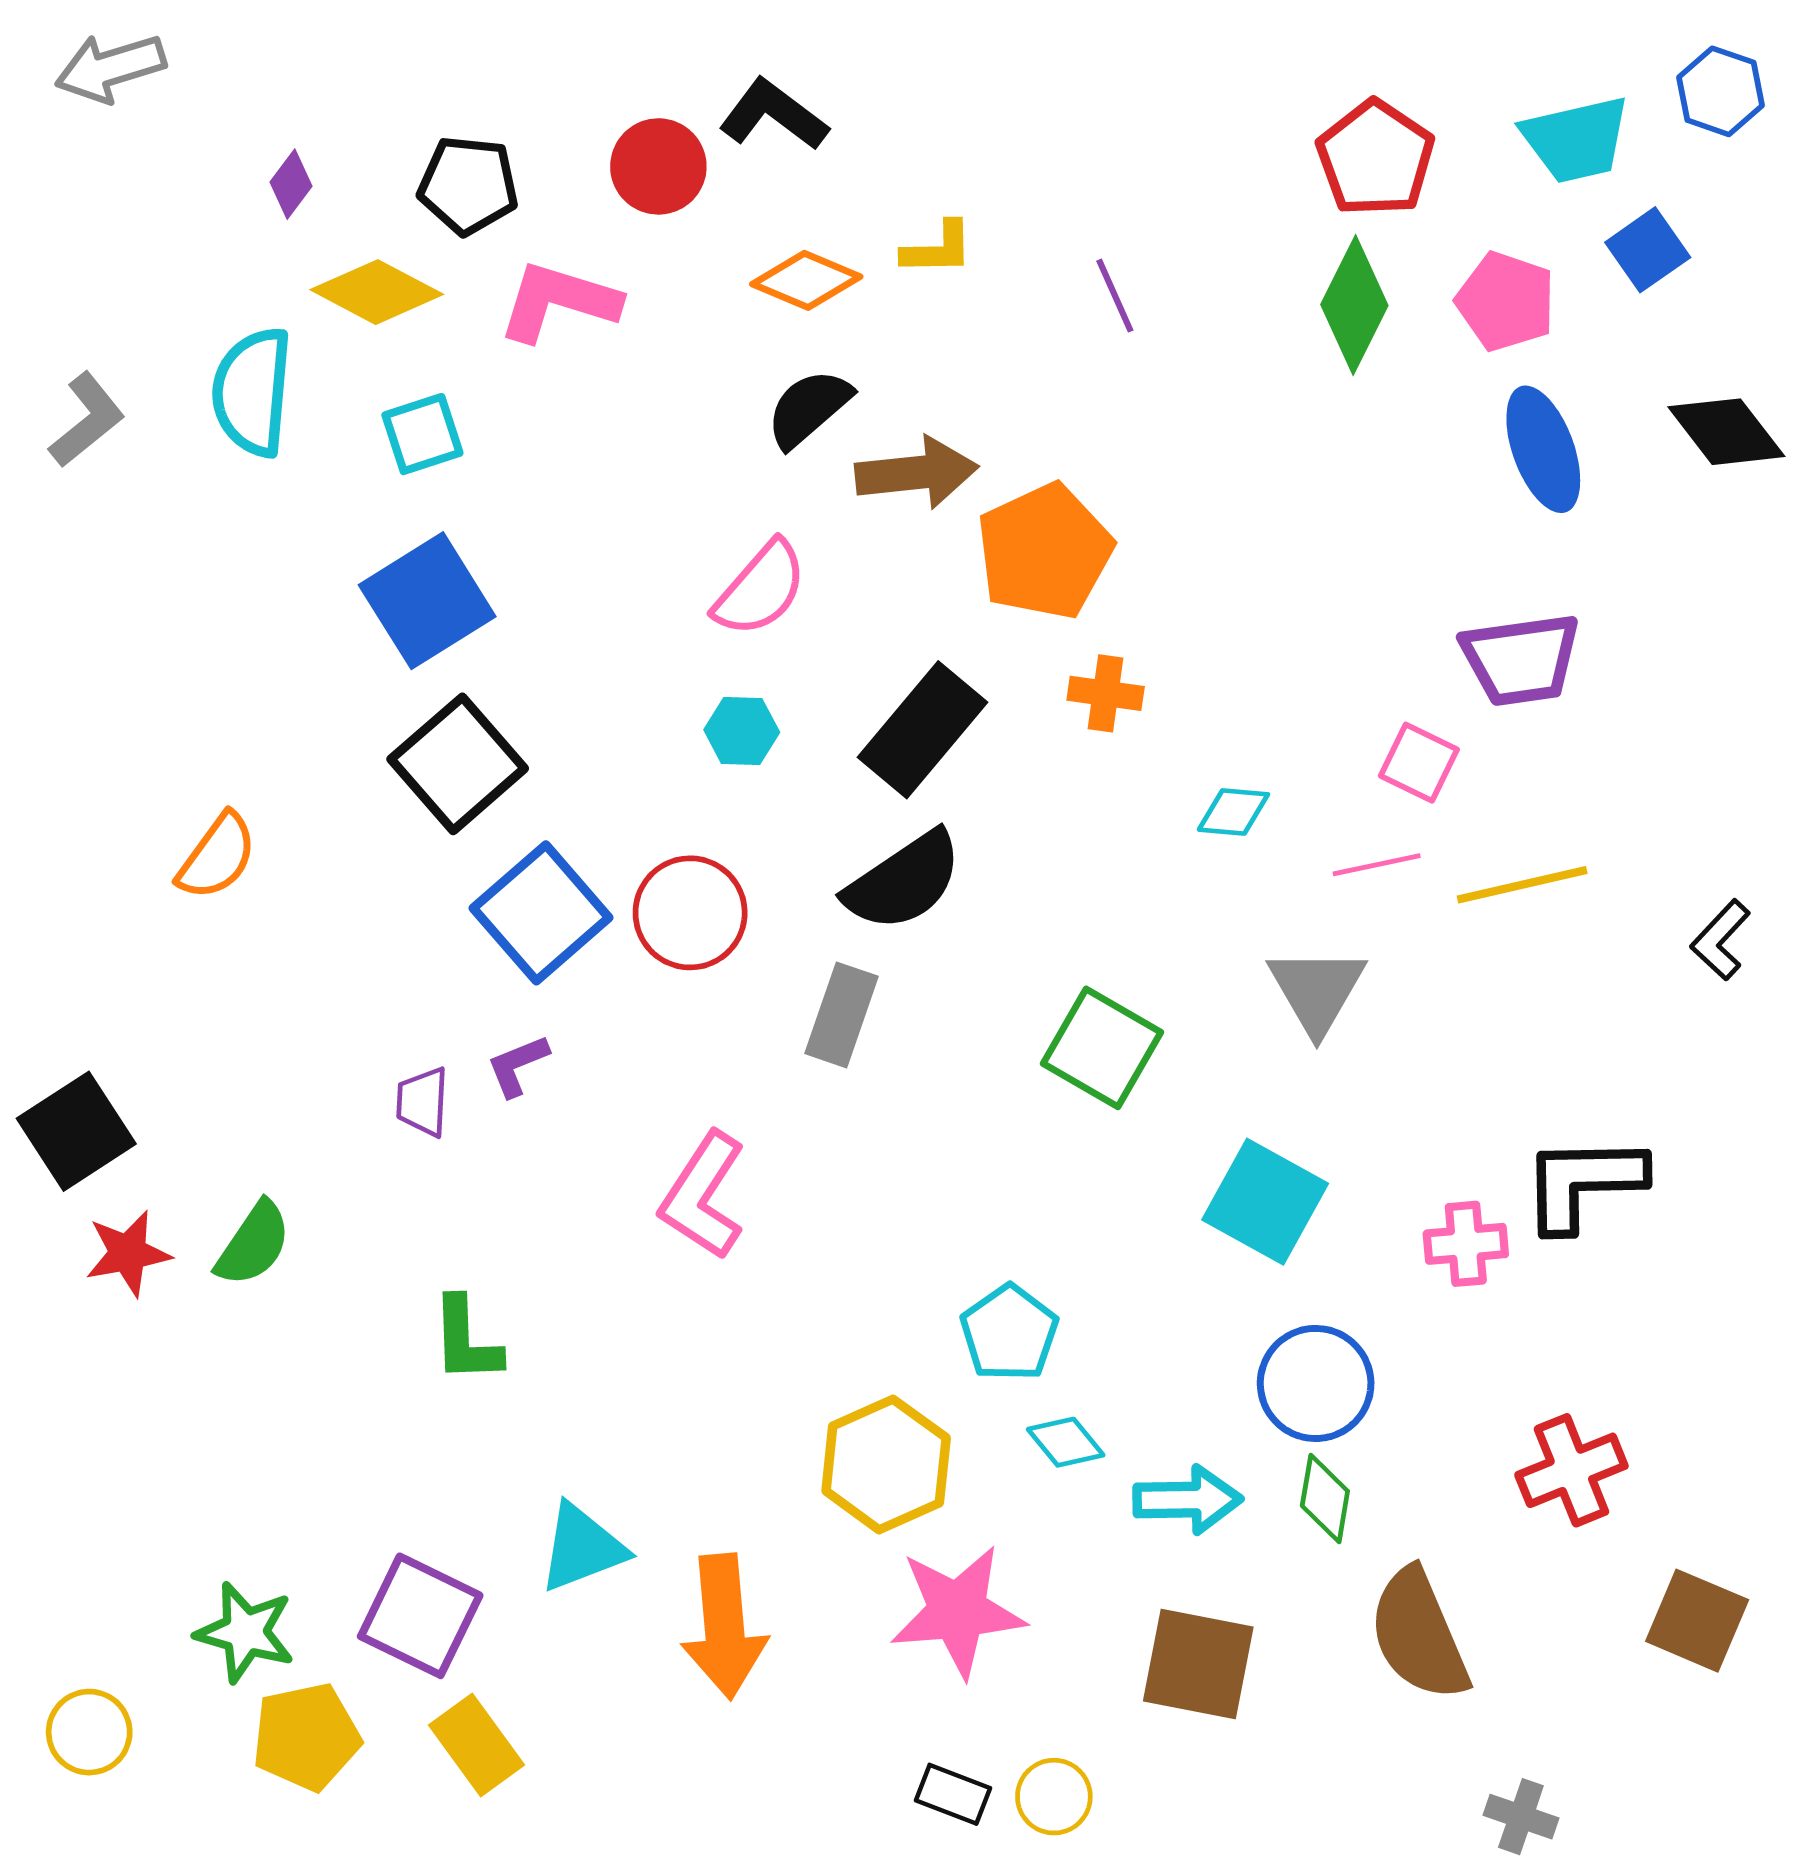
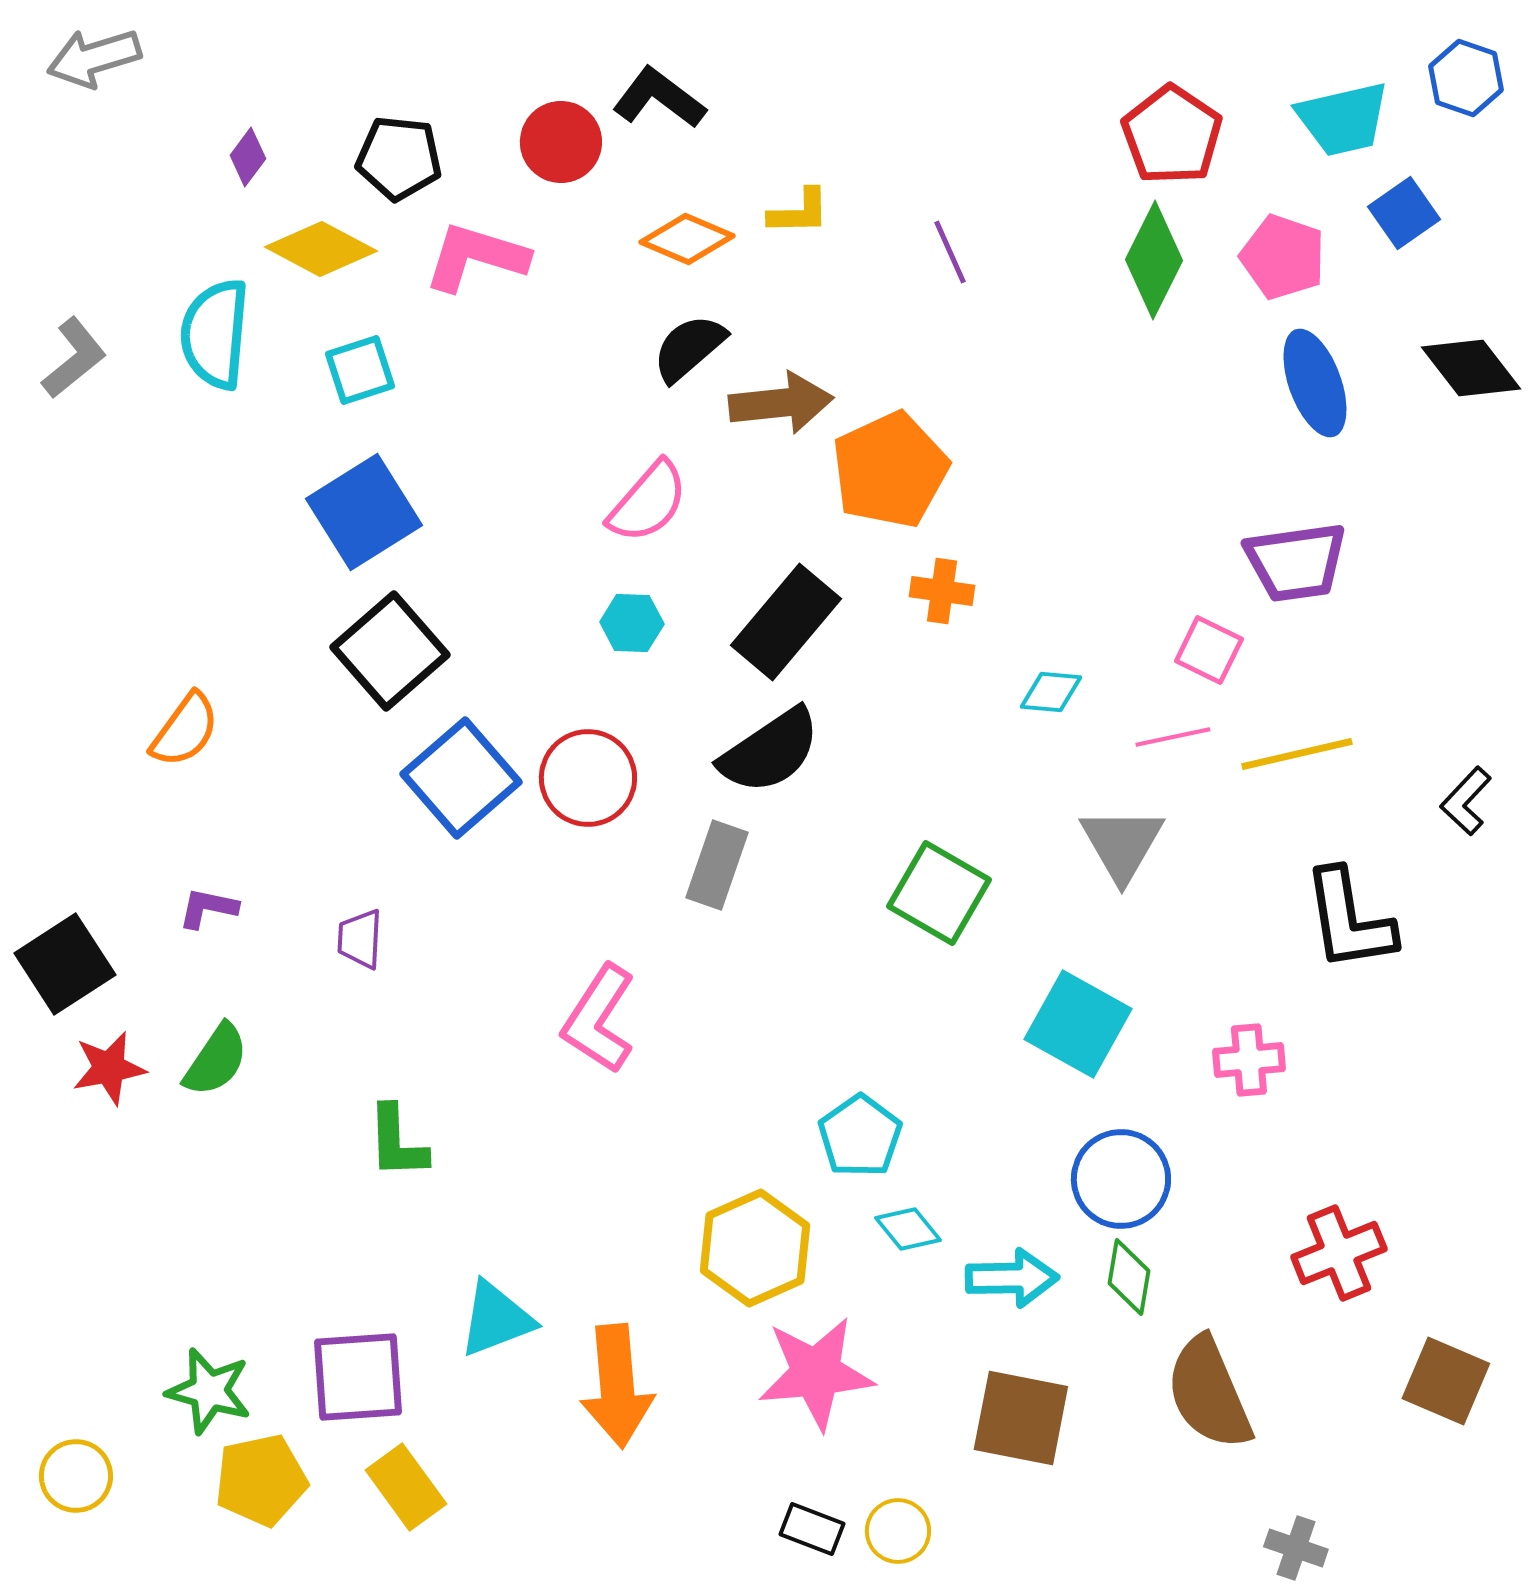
purple L-shape: (518, 1065) -> (208, 908), moved, turned 34
black L-shape: (1583, 1183) -> (1349, 920), moved, turned -98
purple square: (420, 1616) -> (358, 1377), turned -30

